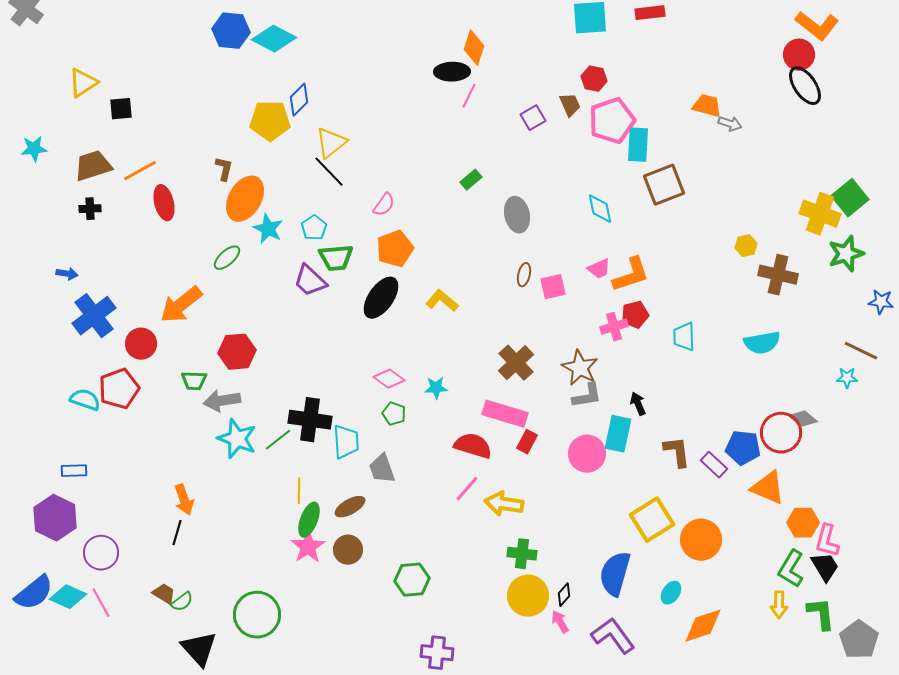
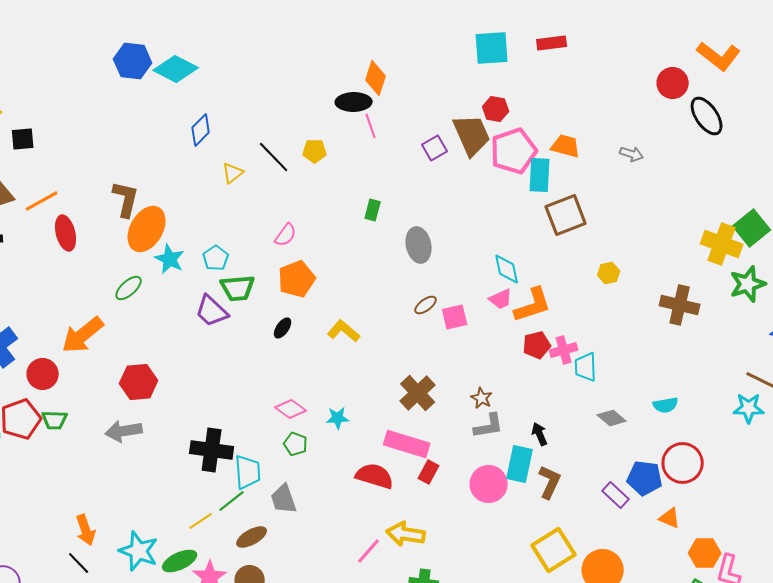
red circle: (799, 55) -> (673, 83), moved
pink line: (469, 96) -> (371, 126), turned -45
brown trapezoid: (570, 105) -> (472, 135), size x1.8
orange trapezoid: (707, 106) -> (566, 146), moved
yellow pentagon: (270, 121) -> (315, 151), moved, size x0.6
yellow triangle: (331, 143) -> (233, 173), size x0.7
brown L-shape: (224, 169) -> (126, 199), size x1.5
black line: (329, 172) -> (274, 157), moved
green rectangle: (471, 180) -> (373, 210), turned -35
cyan diamond: (600, 209) -> (507, 269), moved
yellow hexagon: (746, 246) -> (609, 273), moved
brown ellipse: (524, 275) -> (426, 305), turned 40
black ellipse: (381, 298) -> (283, 328), size x0.5
pink cross: (614, 327) -> (564, 350), moved
cyan semicircle: (762, 343) -> (666, 405), moved, size x0.7
brown star: (580, 368) -> (482, 398), size x0.6
cyan star: (847, 378) -> (749, 408), size x1.4
green trapezoid: (194, 381) -> (55, 420), moved
gray diamond: (803, 419) -> (612, 418), moved
cyan star: (237, 439) -> (139, 551), moved
green line: (278, 440) -> (232, 501), moved
brown L-shape: (677, 452) -> (550, 482), moved, turned 32
orange triangle: (768, 488) -> (670, 518), size x0.6
pink line: (467, 489) -> (369, 551), moved
yellow line: (299, 491) -> (201, 521), turned 55
green ellipse: (309, 520) -> (180, 561), moved, turned 44
black line: (177, 533) -> (79, 563), turned -60

